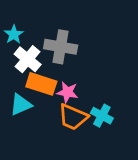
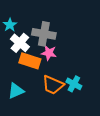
pink star: (67, 92) -> (49, 53), moved
cyan triangle: (21, 105) -> (16, 91), moved

